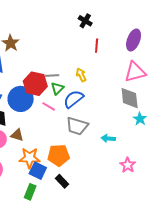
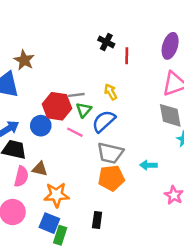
black cross: (85, 21) -> (106, 42), moved
blue circle: (21, 99) -> (41, 126), size x0.7
orange pentagon: (59, 155) -> (111, 178), moved
blue square: (38, 171) -> (49, 223), moved
black rectangle: (62, 181) -> (97, 220), turned 56

